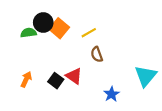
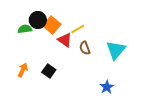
red triangle: (74, 76) -> (65, 40), moved
cyan triangle: (146, 76) -> (116, 50), moved
blue star: (111, 94) -> (107, 87), moved

